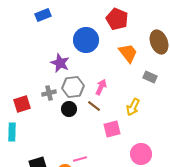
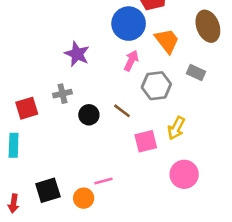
blue circle: (86, 40) -> (129, 24), moved
gray hexagon: (73, 87) -> (156, 86), moved
pink arrow: (101, 87) -> (131, 61), moved
yellow arrow: (133, 107) -> (176, 128), moved

